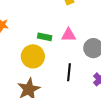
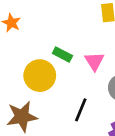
pink triangle: (69, 35) -> (94, 61), turned 42

